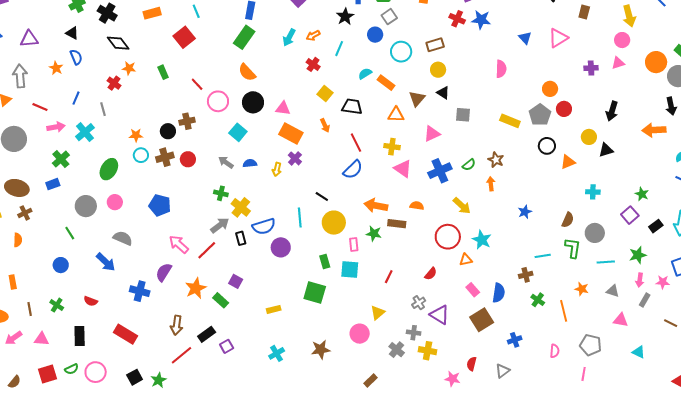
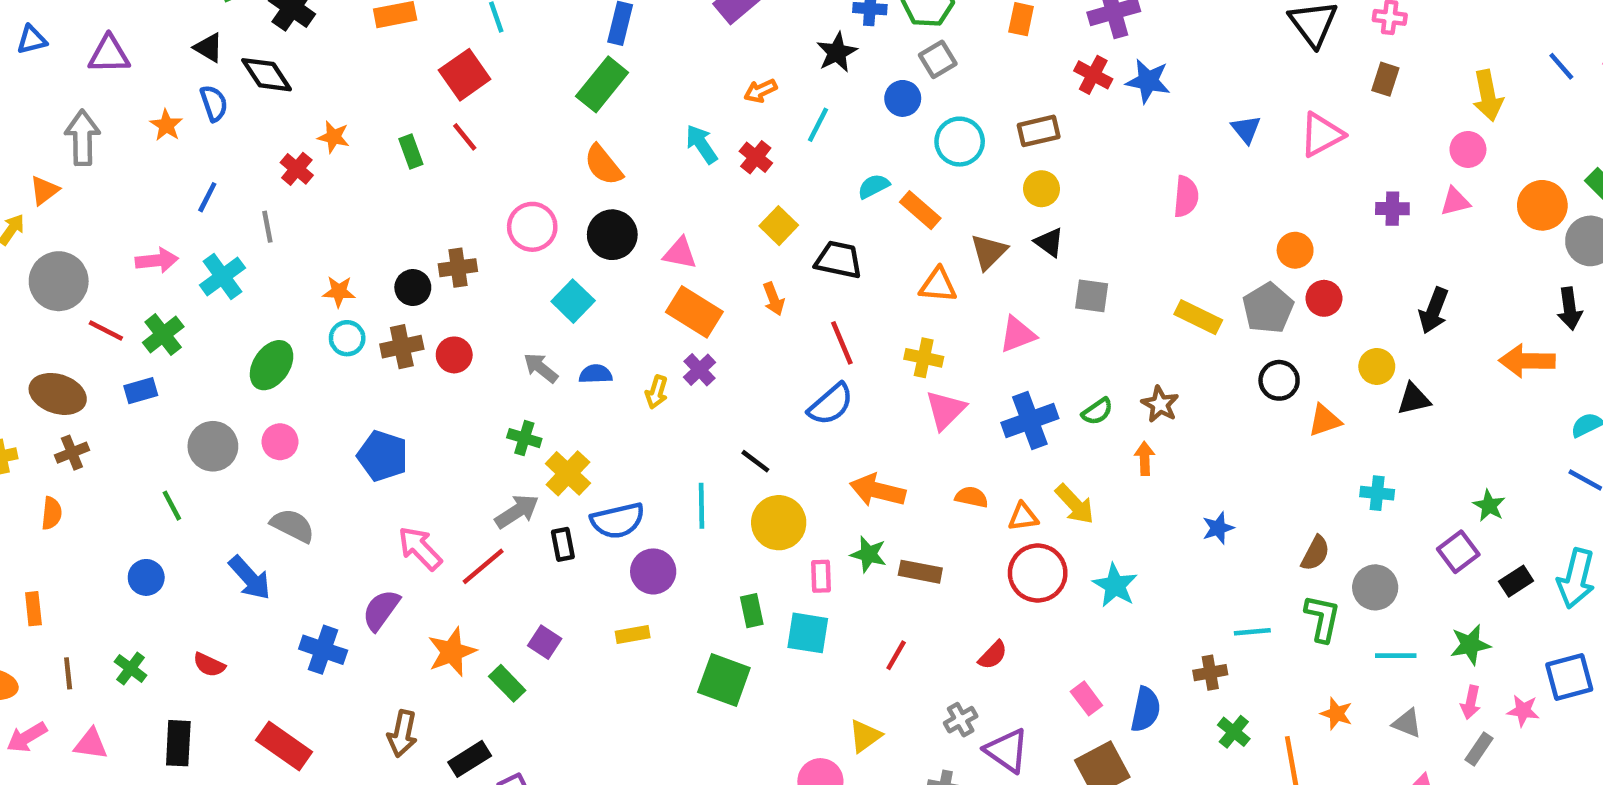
cyan arrow: (289, 37) -> (701, 144), moved, turned 114
black diamond: (118, 43) -> (267, 75), moved
red line: (197, 84) -> (465, 137), moved
red line: (40, 107) -> (106, 331), moved
pink triangle: (403, 169) -> (945, 410), turned 36
brown rectangle: (397, 224) -> (920, 572), moved
orange triangle: (466, 260) -> (1023, 517), moved
yellow rectangle: (274, 309) -> (633, 635), moved

